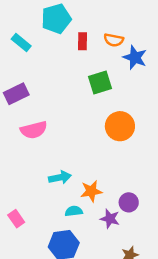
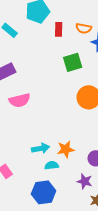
cyan arrow: (60, 177) -> (41, 148), moved
purple star: (110, 219) -> (85, 181), moved

